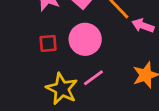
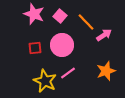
pink arrow: (143, 26) -> (104, 35), turned 126

